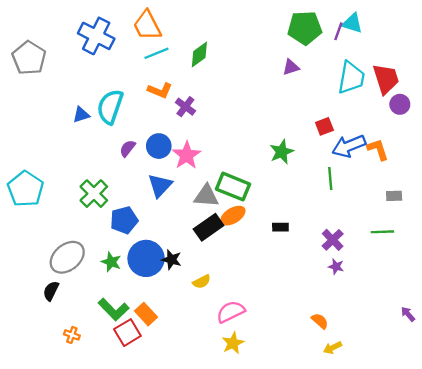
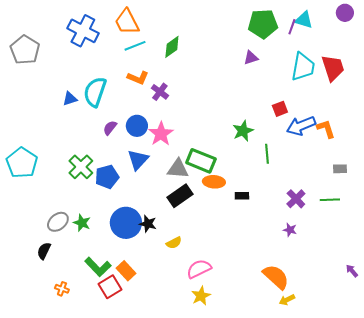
purple circle: (400, 104) -> (345, 13), moved
green line: (330, 178) -> (267, 154), moved
orange ellipse: (233, 216) -> (214, 182), moved, turned 35
blue pentagon: (124, 220) -> (107, 177), moved
purple cross: (333, 240) -> (296, 199), moved
gray ellipse: (67, 257) -> (58, 222), size x0.7
green star: (111, 262) -> (82, 223), moved
orange semicircle: (320, 321) -> (276, 277), size x1.8

